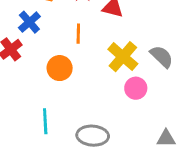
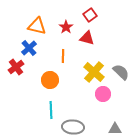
cyan line: (45, 121) -> (51, 110), moved
gray triangle: (166, 138) -> (115, 129), moved

